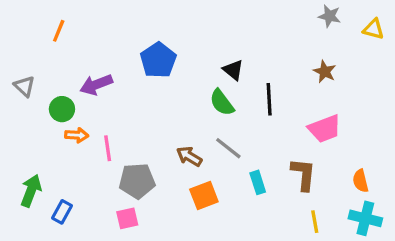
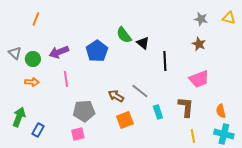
gray star: (329, 16) -> (201, 19), moved
blue pentagon: (158, 60) -> (97, 51), moved
green semicircle: (222, 103) -> (124, 35), moved
green circle: (62, 109) -> (33, 59), moved
orange arrow: (77, 135) -> (32, 82), moved
pink line: (108, 148) -> (66, 79), moved

